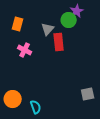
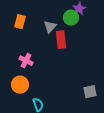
pink cross: (25, 50) -> (26, 61), moved
orange circle: (13, 99) -> (20, 85), moved

